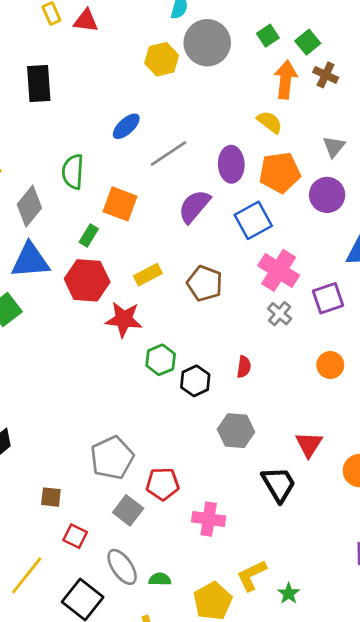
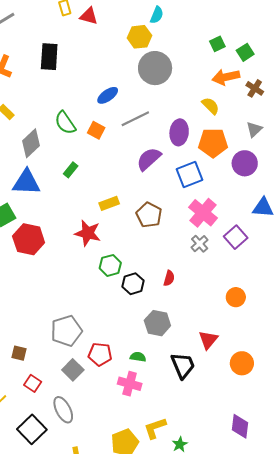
gray circle: (207, 43) -> (155, 68), moved
yellow hexagon: (162, 59) -> (139, 37), moved
brown cross: (326, 75) -> (255, 88), moved
orange arrow: (286, 80) -> (226, 77), turned -116
green semicircle: (73, 172) -> (65, 123), turned -45
orange square: (120, 204) -> (96, 130), moved, size x0.7
red hexagon: (87, 280) -> (29, 239), moved
purple square: (328, 298) -> (236, 237), turned -30
orange circle: (330, 365) -> (236, 297), moved
green semicircle: (160, 579) -> (138, 357), moved

